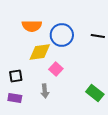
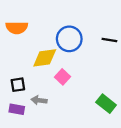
orange semicircle: (32, 26) -> (17, 28), moved
gray arrow: (45, 91) -> (39, 100), moved, turned 104

